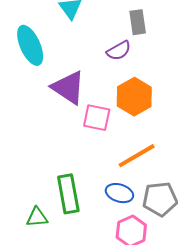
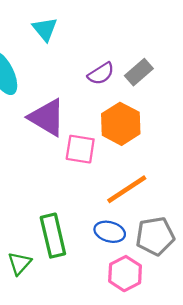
gray rectangle: (138, 22) -> (139, 72), moved, turned 60
green triangle: (37, 217) -> (19, 263), turned -40

